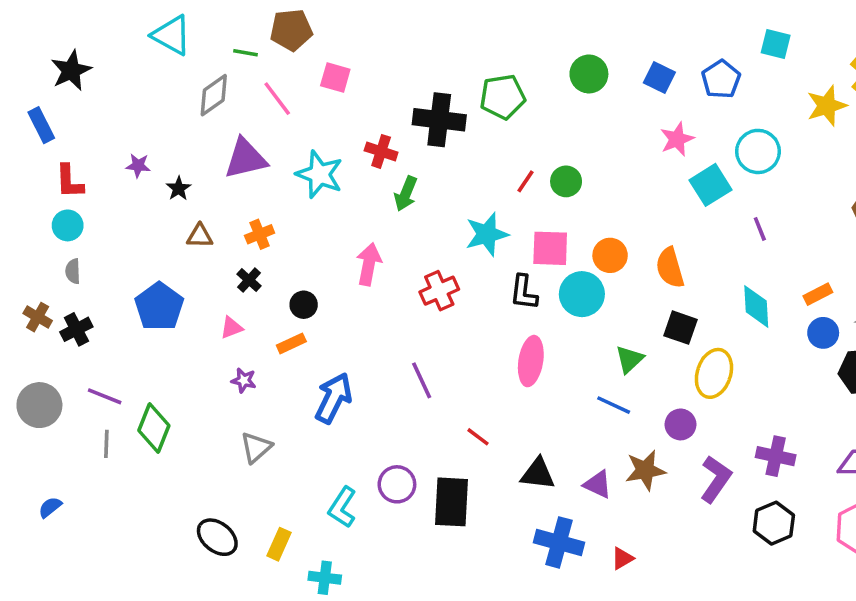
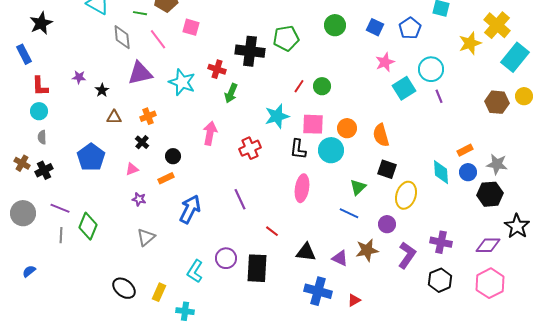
gray diamond: (214, 95) -> (122, 37), turned -60
purple line: (760, 229) -> (439, 96), moved
cyan diamond: (756, 306) -> (441, 172), moved

